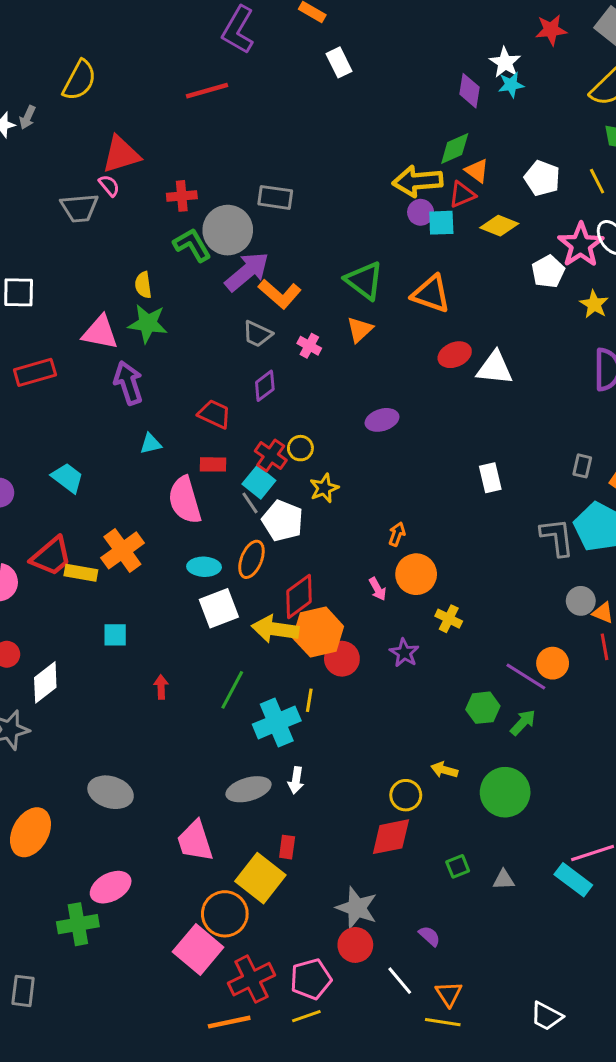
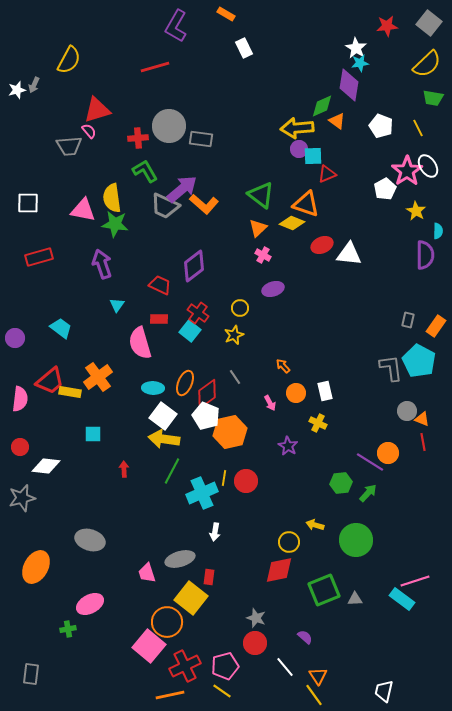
purple diamond: (470, 91) -> (349, 85), moved, size x1.4
red triangle: (462, 194) -> (327, 174), moved
yellow diamond: (499, 226) -> (292, 223), moved
gray circle: (228, 230) -> (169, 126), moved
yellow semicircle: (143, 285) -> (112, 198), size x1.6
pink triangle: (100, 332) -> (83, 210), moved
gray trapezoid: (257, 334) -> (165, 206), moved, size x1.4
pink cross: (309, 346) -> (263, 255), moved
purple diamond: (265, 386) -> (194, 266), size x1.5
cyan triangle: (151, 444) -> (117, 305), turned -42
yellow circle: (300, 448) -> (240, 308), moved
white rectangle: (490, 478) -> (325, 391), moved
gray line: (250, 503) -> (235, 377), moved
white pentagon: (283, 521) -> (206, 416), moved
orange arrow: (397, 534) -> (283, 366), turned -63
orange circle: (416, 574) -> (296, 393), size x0.7
red diamond: (299, 596) -> (207, 394), moved
white square: (219, 608) -> (163, 416), turned -32
yellow arrow: (275, 629) -> (164, 439), moved
red circle: (342, 659) -> (246, 481), moved
white diamond: (45, 682) -> (46, 466), turned 44
gray ellipse: (249, 789) -> (180, 559), moved
pink trapezoid: (195, 841) -> (147, 573), size x0.7
green square: (458, 866) -> (324, 590), size x2.0
gray star: (357, 908) -> (256, 618), size x0.7
green cross: (78, 924) -> (68, 629), size x0.6
yellow line: (306, 1016) -> (222, 691), turned 54
white trapezoid: (547, 1016) -> (384, 691), turned 75
yellow line: (443, 1022) -> (314, 695), turned 45

